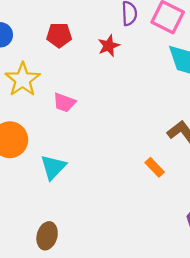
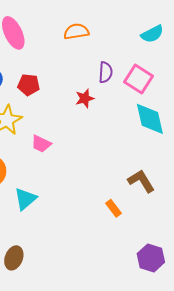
red pentagon: (59, 35) -> (29, 85), moved

